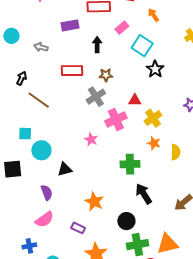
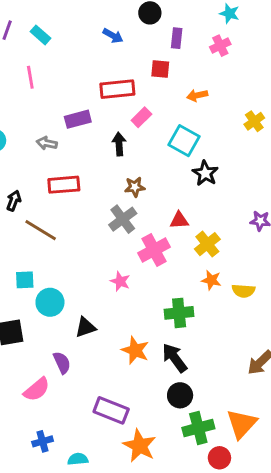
orange arrow: (153, 15) -> (197, 95), turned -64
pink rectangle: (122, 28) -> (141, 117), moved
gray arrow: (41, 47) -> (47, 143), moved
red rectangle: (72, 71) -> (64, 185), moved
yellow semicircle: (176, 152) -> (243, 291), turned 98
black arrow: (144, 194) -> (175, 358), moved
orange star: (94, 202) -> (135, 350), moved
pink semicircle: (44, 219) -> (37, 389), moved
purple rectangle: (78, 228) -> (111, 410), size x1.6
orange triangle: (168, 244) -> (242, 424), turned -30

